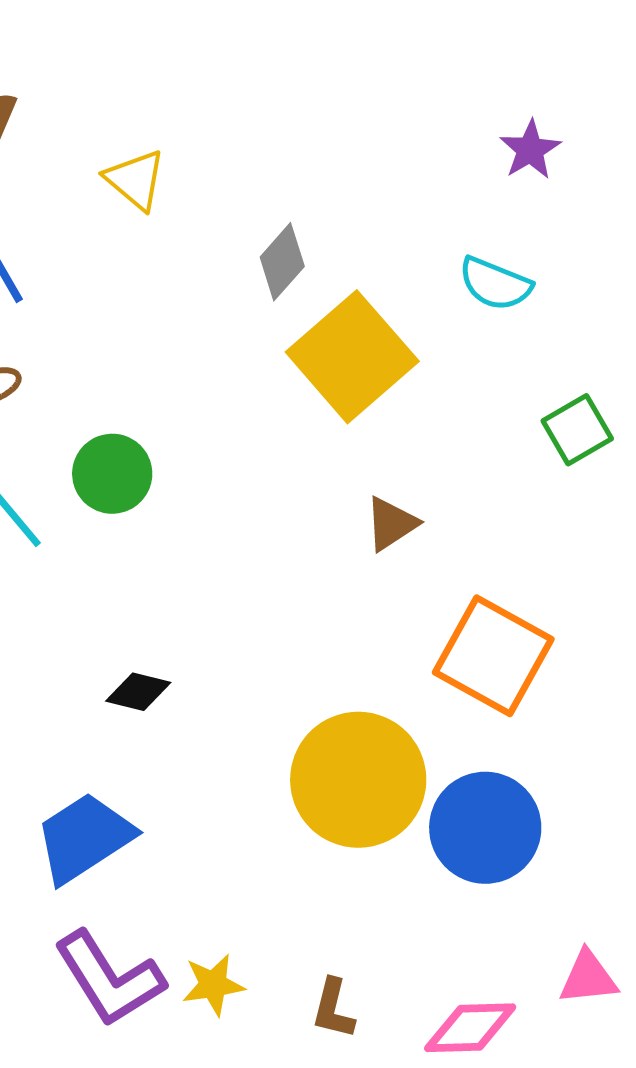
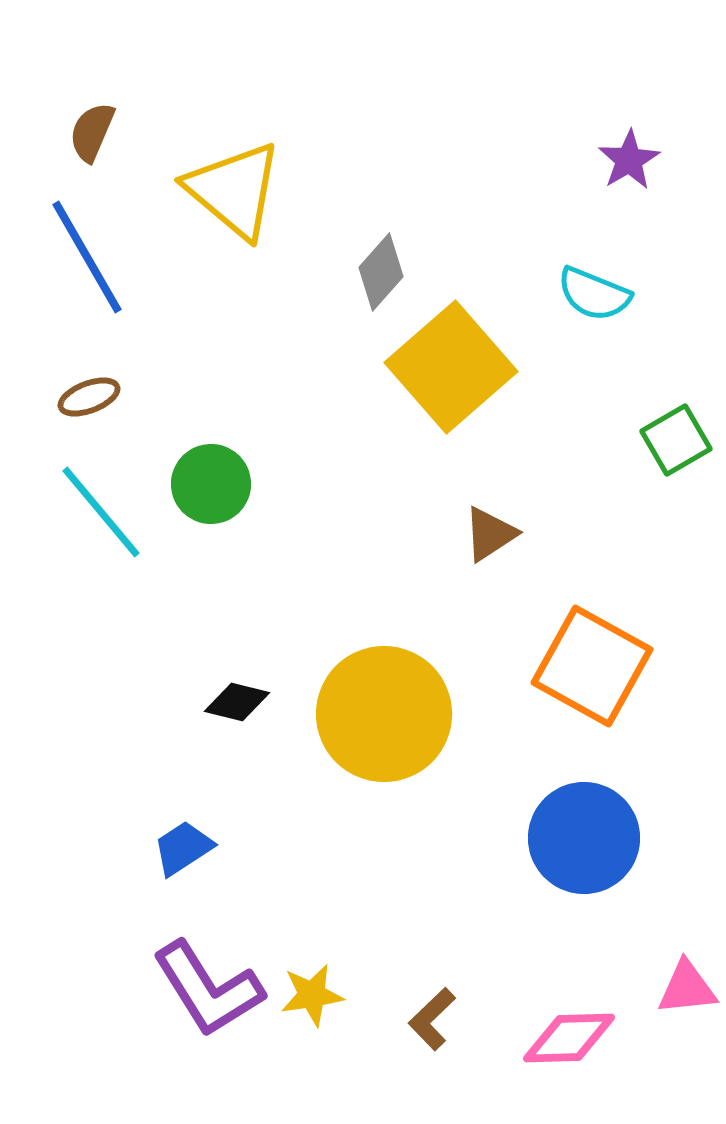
yellow triangle: (135, 180) -> (234, 190), size x1.6
yellow circle: (358, 780) -> (384, 714), moved
blue trapezoid: (84, 838) -> (183, 848), size x0.6
brown L-shape: (333, 1009) -> (432, 1019), turned 32

